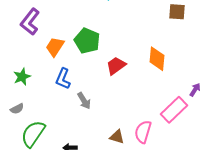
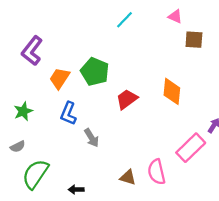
pink semicircle: (143, 132) -> (157, 172), turned -30

